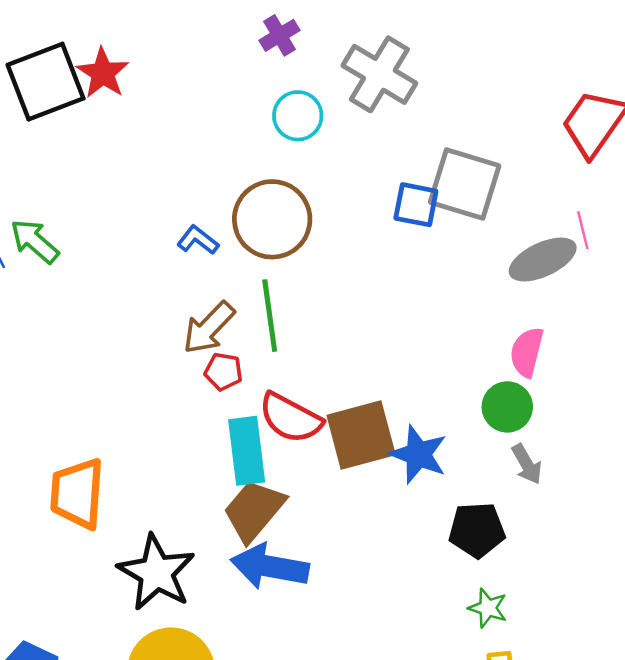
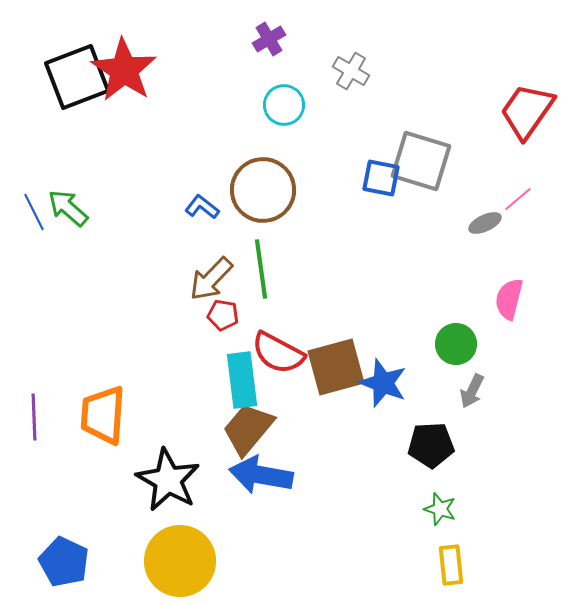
red star: (103, 73) -> (124, 70), size x1.5
gray cross: (379, 74) -> (351, 71), size x0.6
pink line: (583, 230) -> (518, 199), turned 64
gray ellipse: (543, 260) -> (485, 223), size x0.6
pink semicircle: (527, 352) -> (509, 299), moved
gray arrow: (527, 464) -> (472, 391), turned 56

